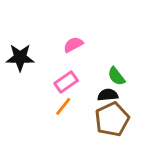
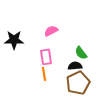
pink rectangle: (66, 82) -> (46, 57), turned -63
orange line: (63, 106) -> (44, 74), turned -48

